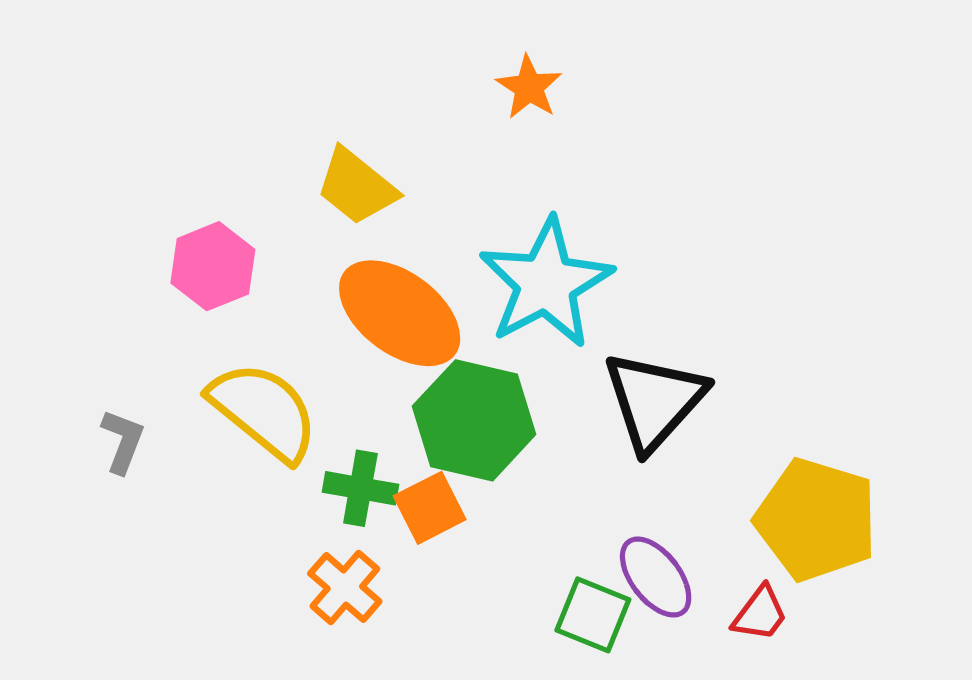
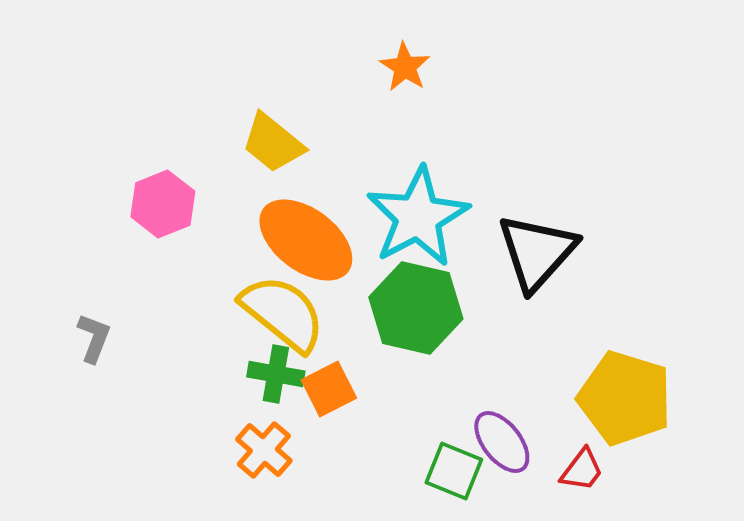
black triangle: (654, 401) -> (537, 252), moved
yellow semicircle: (264, 411) -> (283, 313), moved
green hexagon: (474, 420) -> (416, 308), moved

